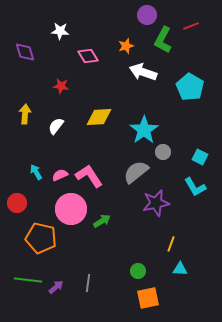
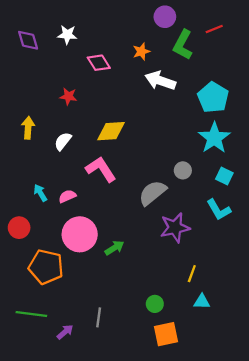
purple diamond: (25, 52) -> (28, 40), moved
cyan star: (144, 130) -> (214, 138), moved
pink L-shape: (89, 176) -> (101, 169), moved
purple arrow: (56, 287) -> (65, 332), moved

